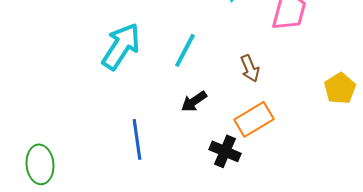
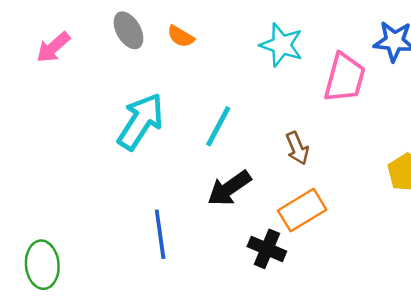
black arrow: (194, 101) -> (229, 188), size x1.4

